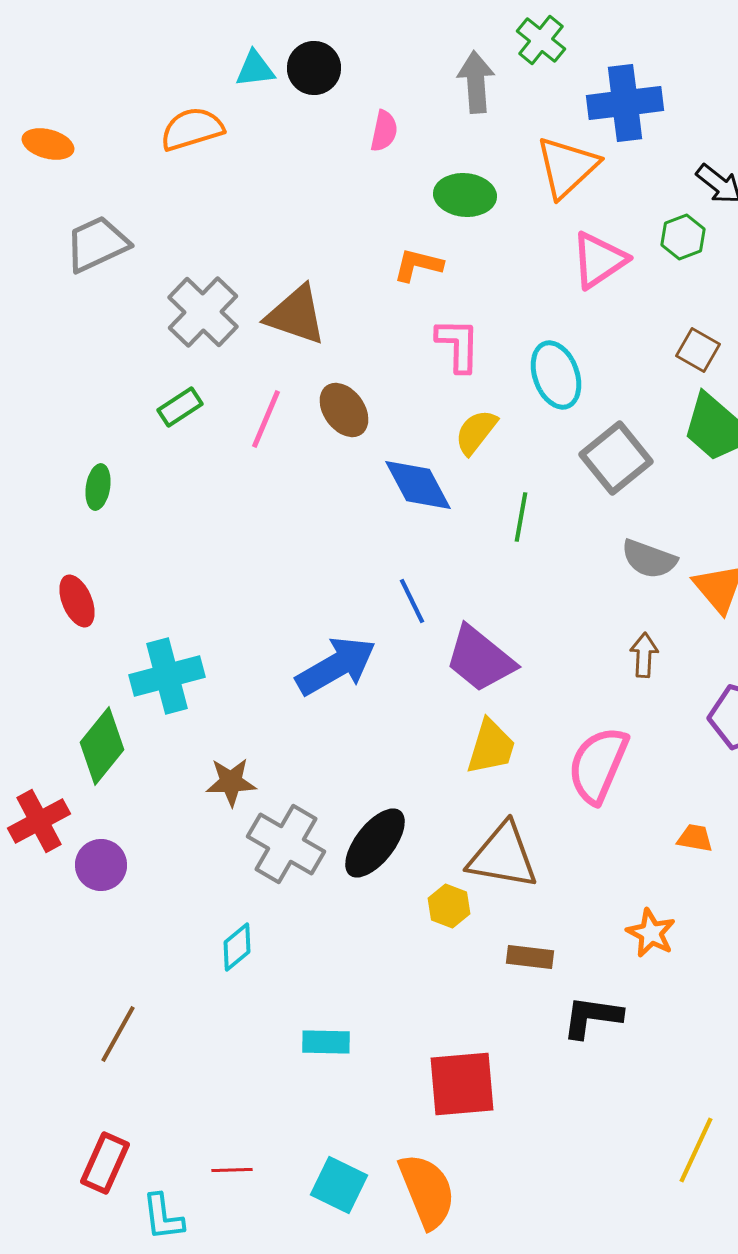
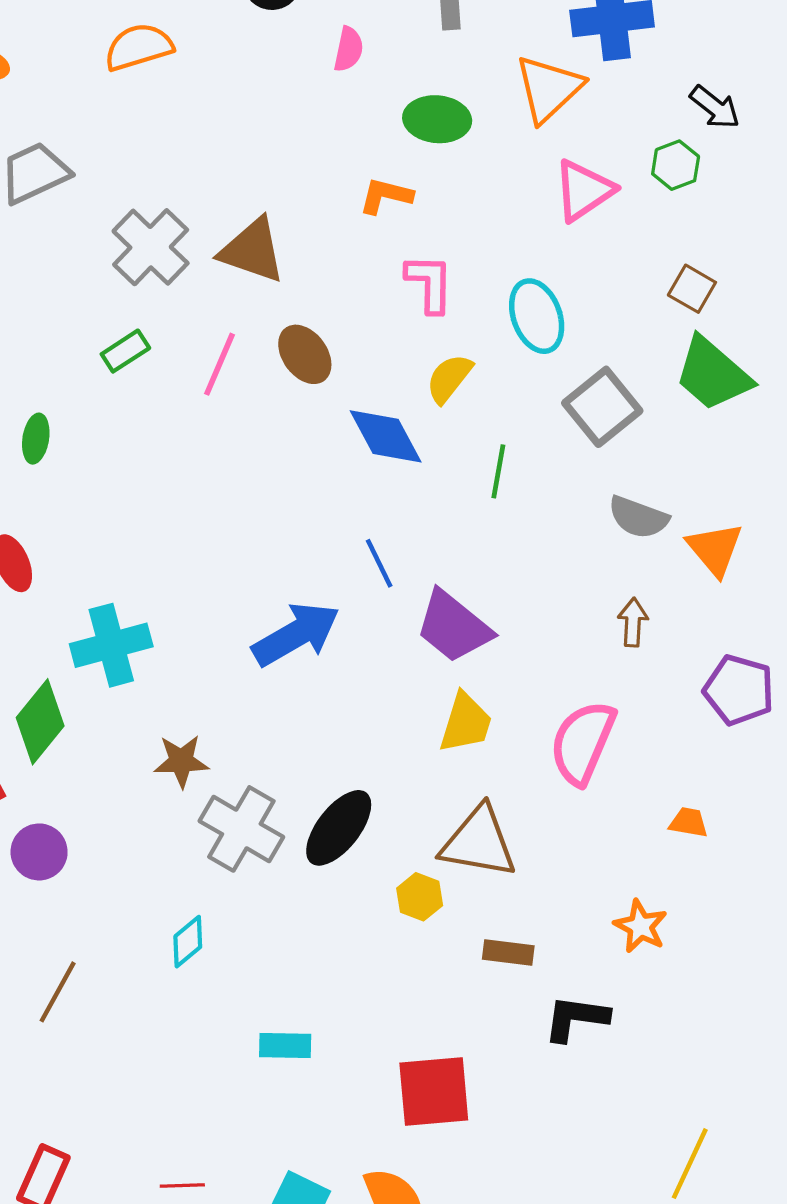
brown line: (118, 1034) -> (58, 992), moved

